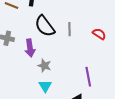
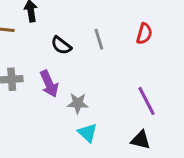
black semicircle: (45, 26) -> (61, 45), size x0.6
red semicircle: (99, 34) -> (144, 34), turned 88

